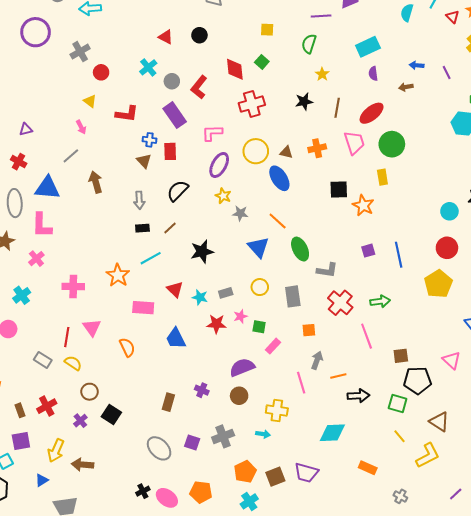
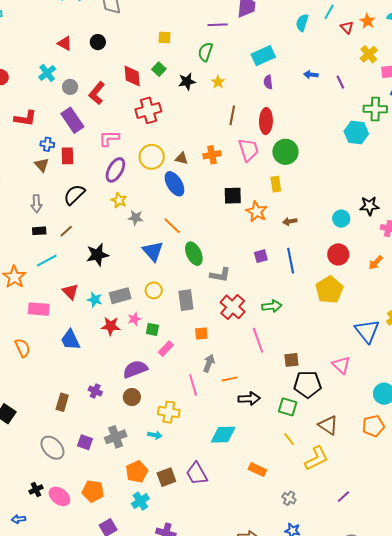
brown arrow: (406, 87) -> (290, 221), moved
black star: (304, 101) -> (187, 81), moved
red ellipse: (372, 113) -> (266, 121), turned -50
gray rectangle: (226, 293) -> (120, 296), size x1.5
purple trapezoid: (306, 473) -> (197, 474), turned 45

